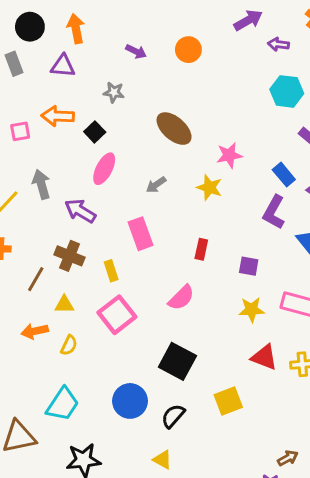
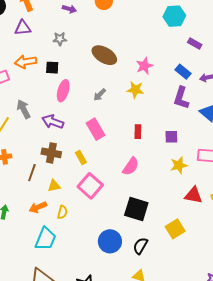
black square: (95, 132) -> (52, 68), turned -32
cyan trapezoid: (63, 404) -> (45, 239), moved

